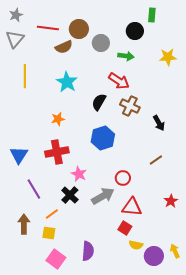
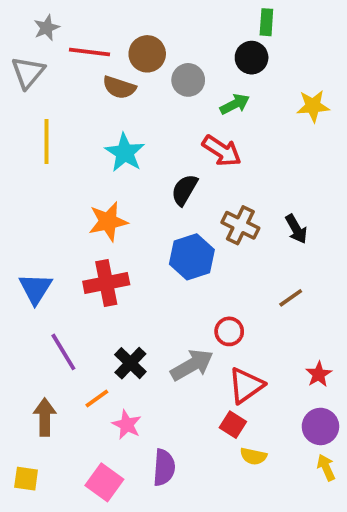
gray star: (16, 15) -> (47, 28), moved
green rectangle: (152, 15) -> (266, 22), moved
brown semicircle: (64, 47) -> (119, 87), turned 42
green arrow: (126, 56) -> (235, 104), turned -35
brown cross: (130, 106) -> (240, 225), moved
orange star: (58, 119) -> (108, 222), size x1.5
pink star: (79, 174) -> (127, 425), moved
red triangle: (132, 207) -> (246, 385), turned -40
yellow square: (49, 233) -> (26, 479), moved
purple circle: (154, 256) -> (320, 426), moved

